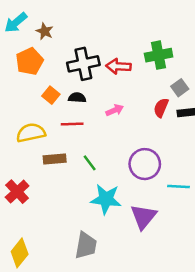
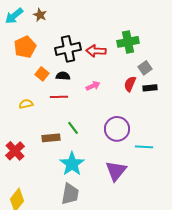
brown star: (45, 31) -> (40, 15), moved
yellow semicircle: (31, 133) -> (26, 104), size x0.6
brown rectangle: (55, 159) -> (51, 138), moved
cyan star: (106, 199) -> (72, 164), moved, turned 30

